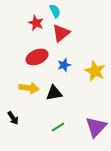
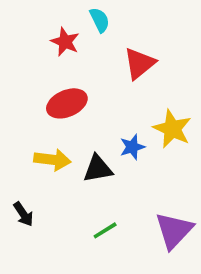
red triangle: (61, 33) -> (140, 64), moved
blue star: (64, 65) -> (132, 147), moved

